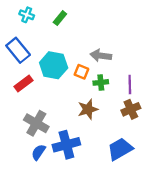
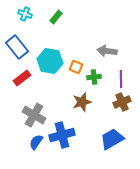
gray arrow: (101, 56) -> (107, 51), moved

